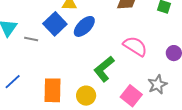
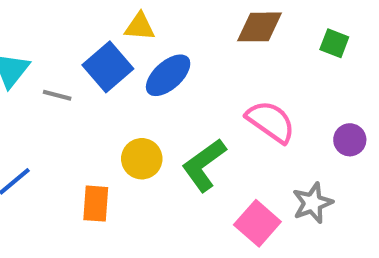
orange rectangle: (53, 90) -> (96, 204), size x0.7
yellow circle: (86, 96) -> (142, 159), moved

